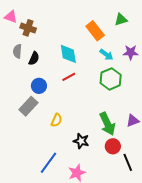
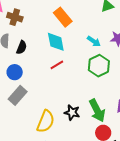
orange rectangle: (95, 31) -> (63, 17), moved
blue circle: (39, 86) -> (15, 72), moved
yellow semicircle: (57, 120) -> (46, 121), moved, size x1.6
black star: (81, 141) -> (72, 113), moved

